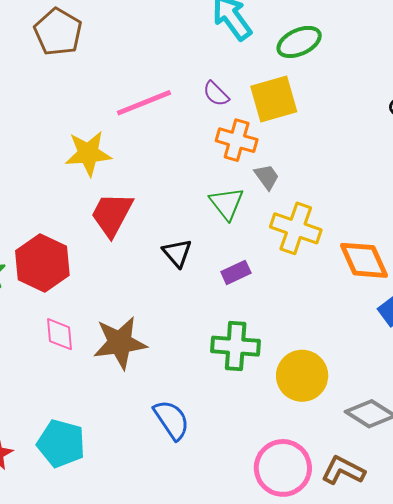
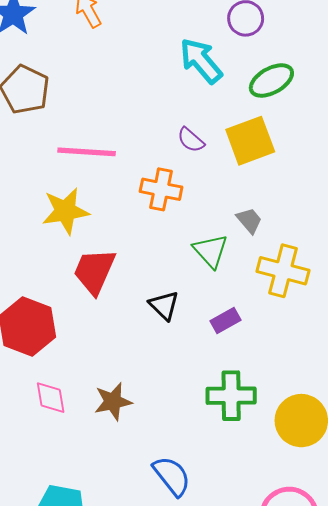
pink line: (144, 103) -> (87, 152), moved, turned 30
orange cross: (237, 140) -> (161, 189), moved
brown star: (120, 343) -> (113, 402), size x0.7

